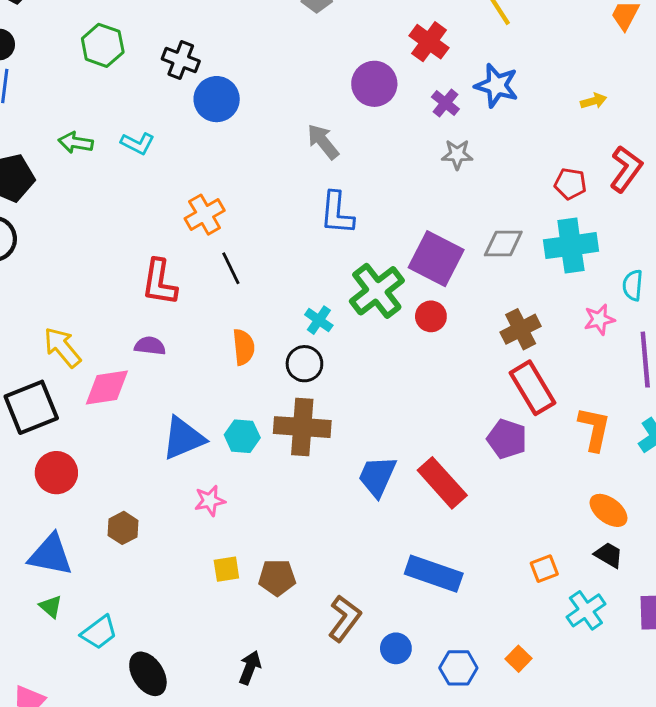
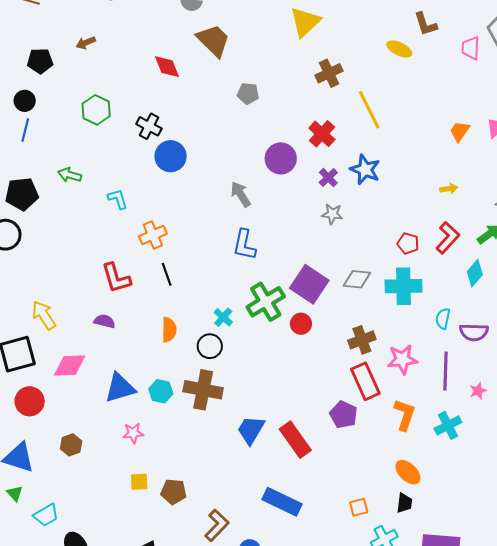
yellow arrow: (594, 101) -> (449, 189), moved
cyan L-shape: (138, 143) -> (118, 199), moved, turned -140
red L-shape: (159, 282) -> (116, 278), turned -32
pink star: (599, 319) -> (402, 359), moved, size x1.4
pink diamond: (107, 388) -> (70, 366), moved
black trapezoid: (609, 555) -> (404, 503), turned 60

